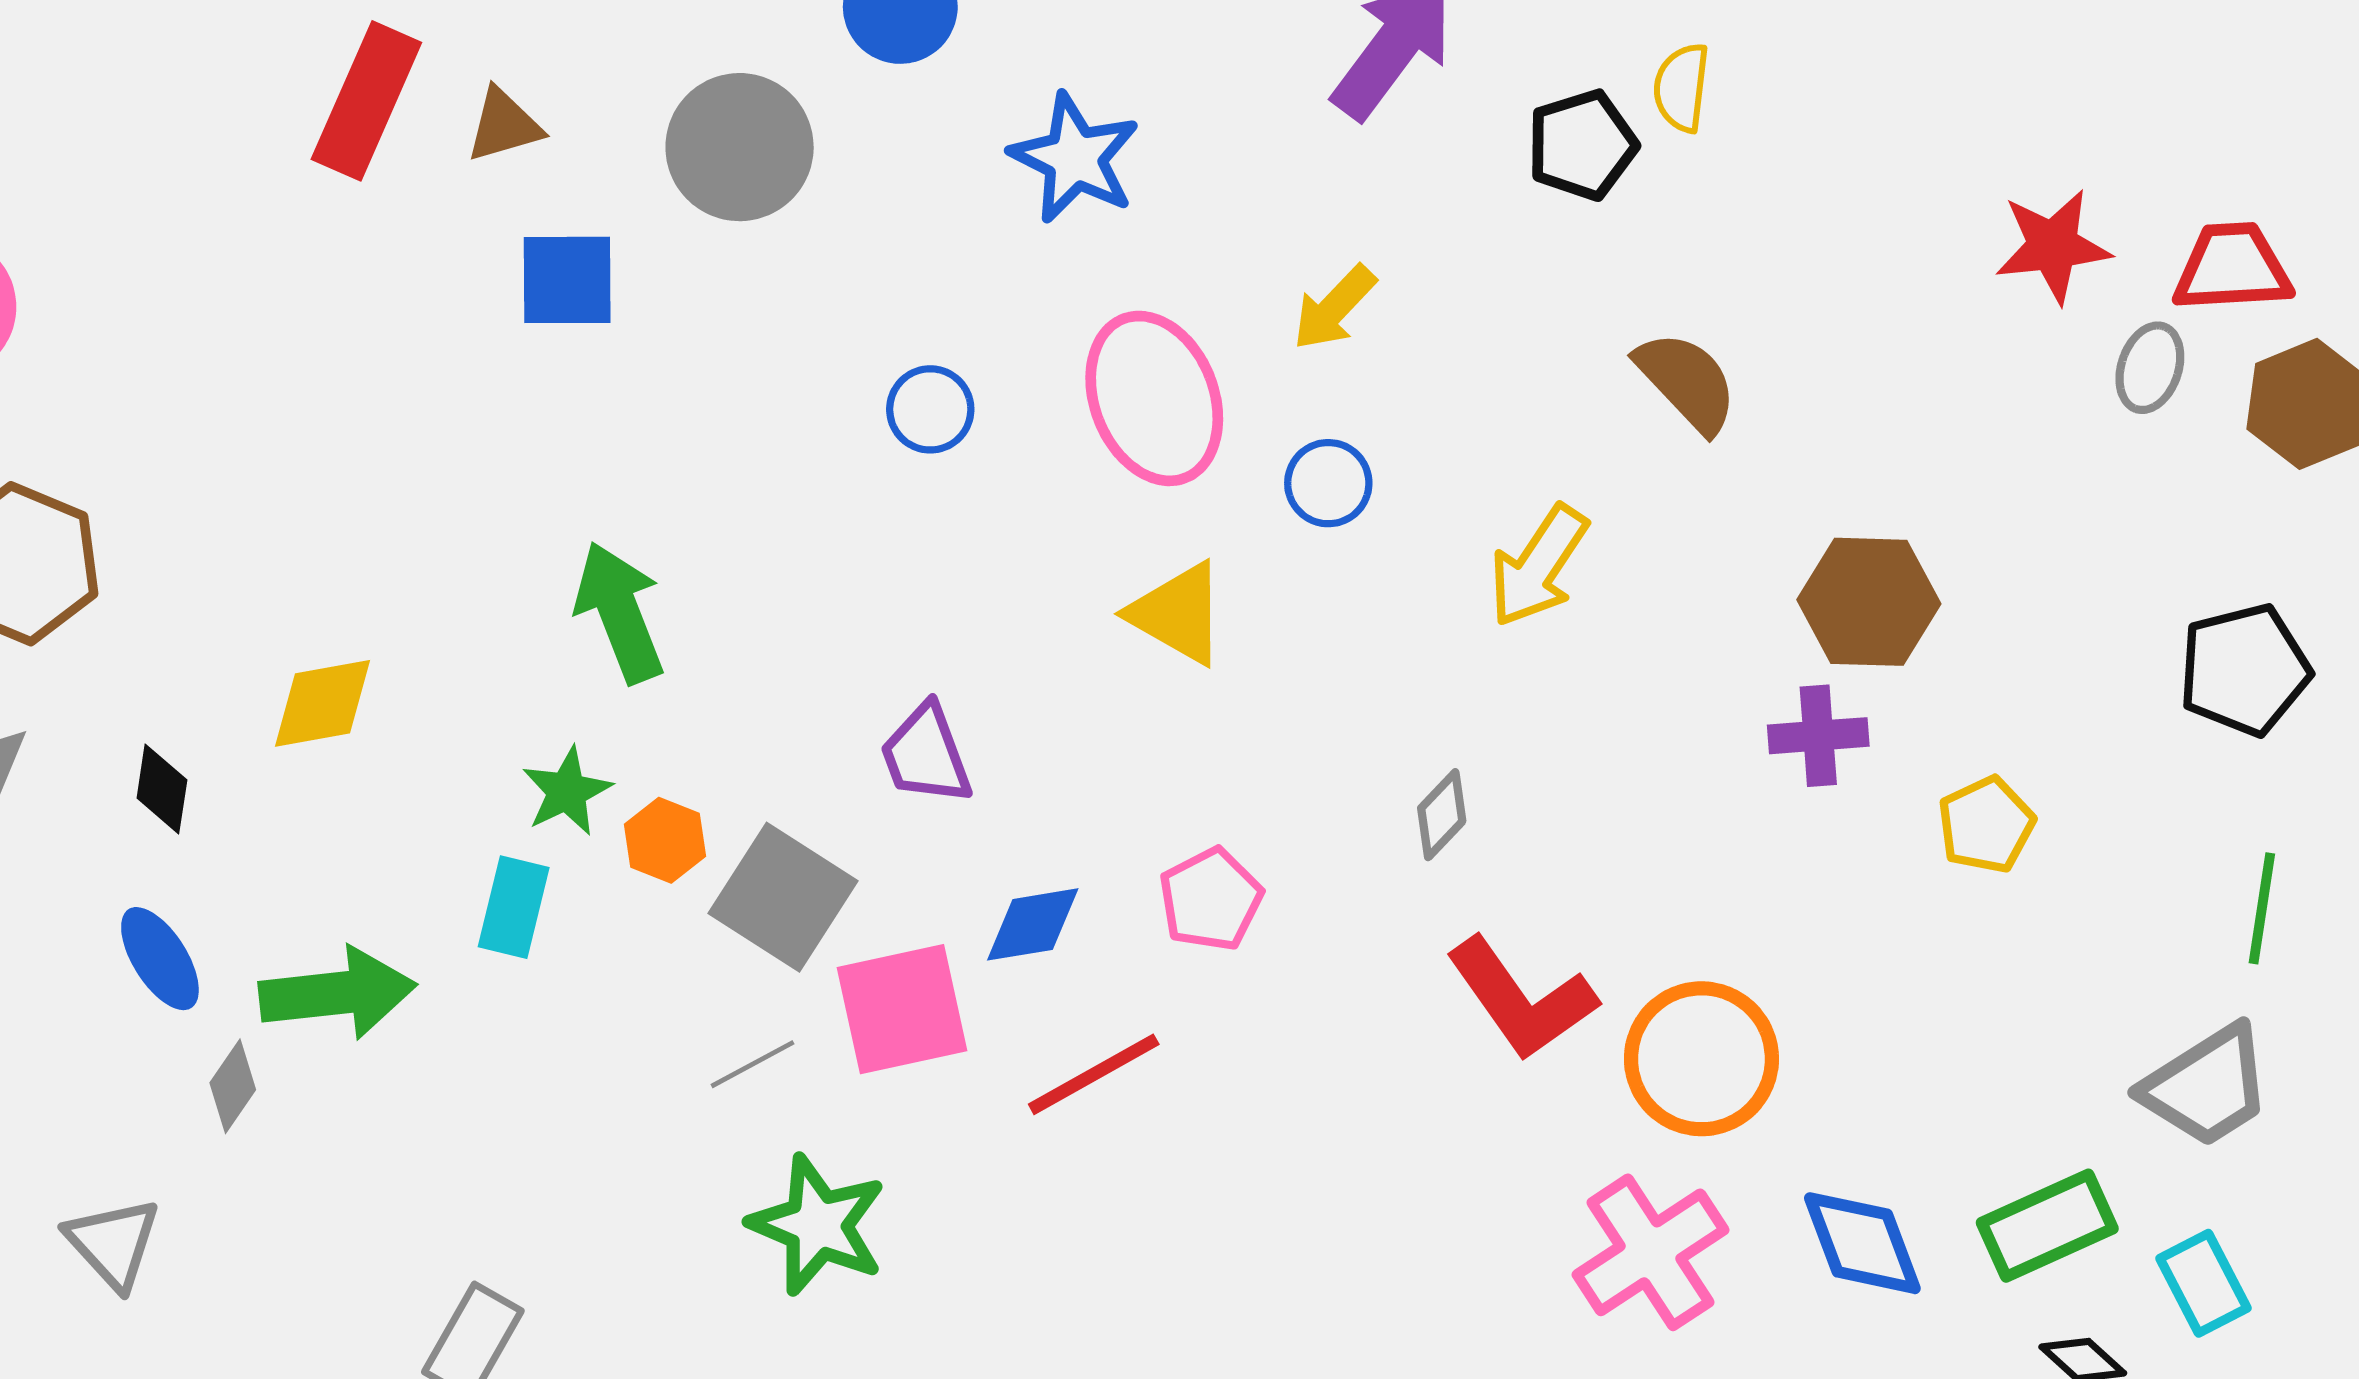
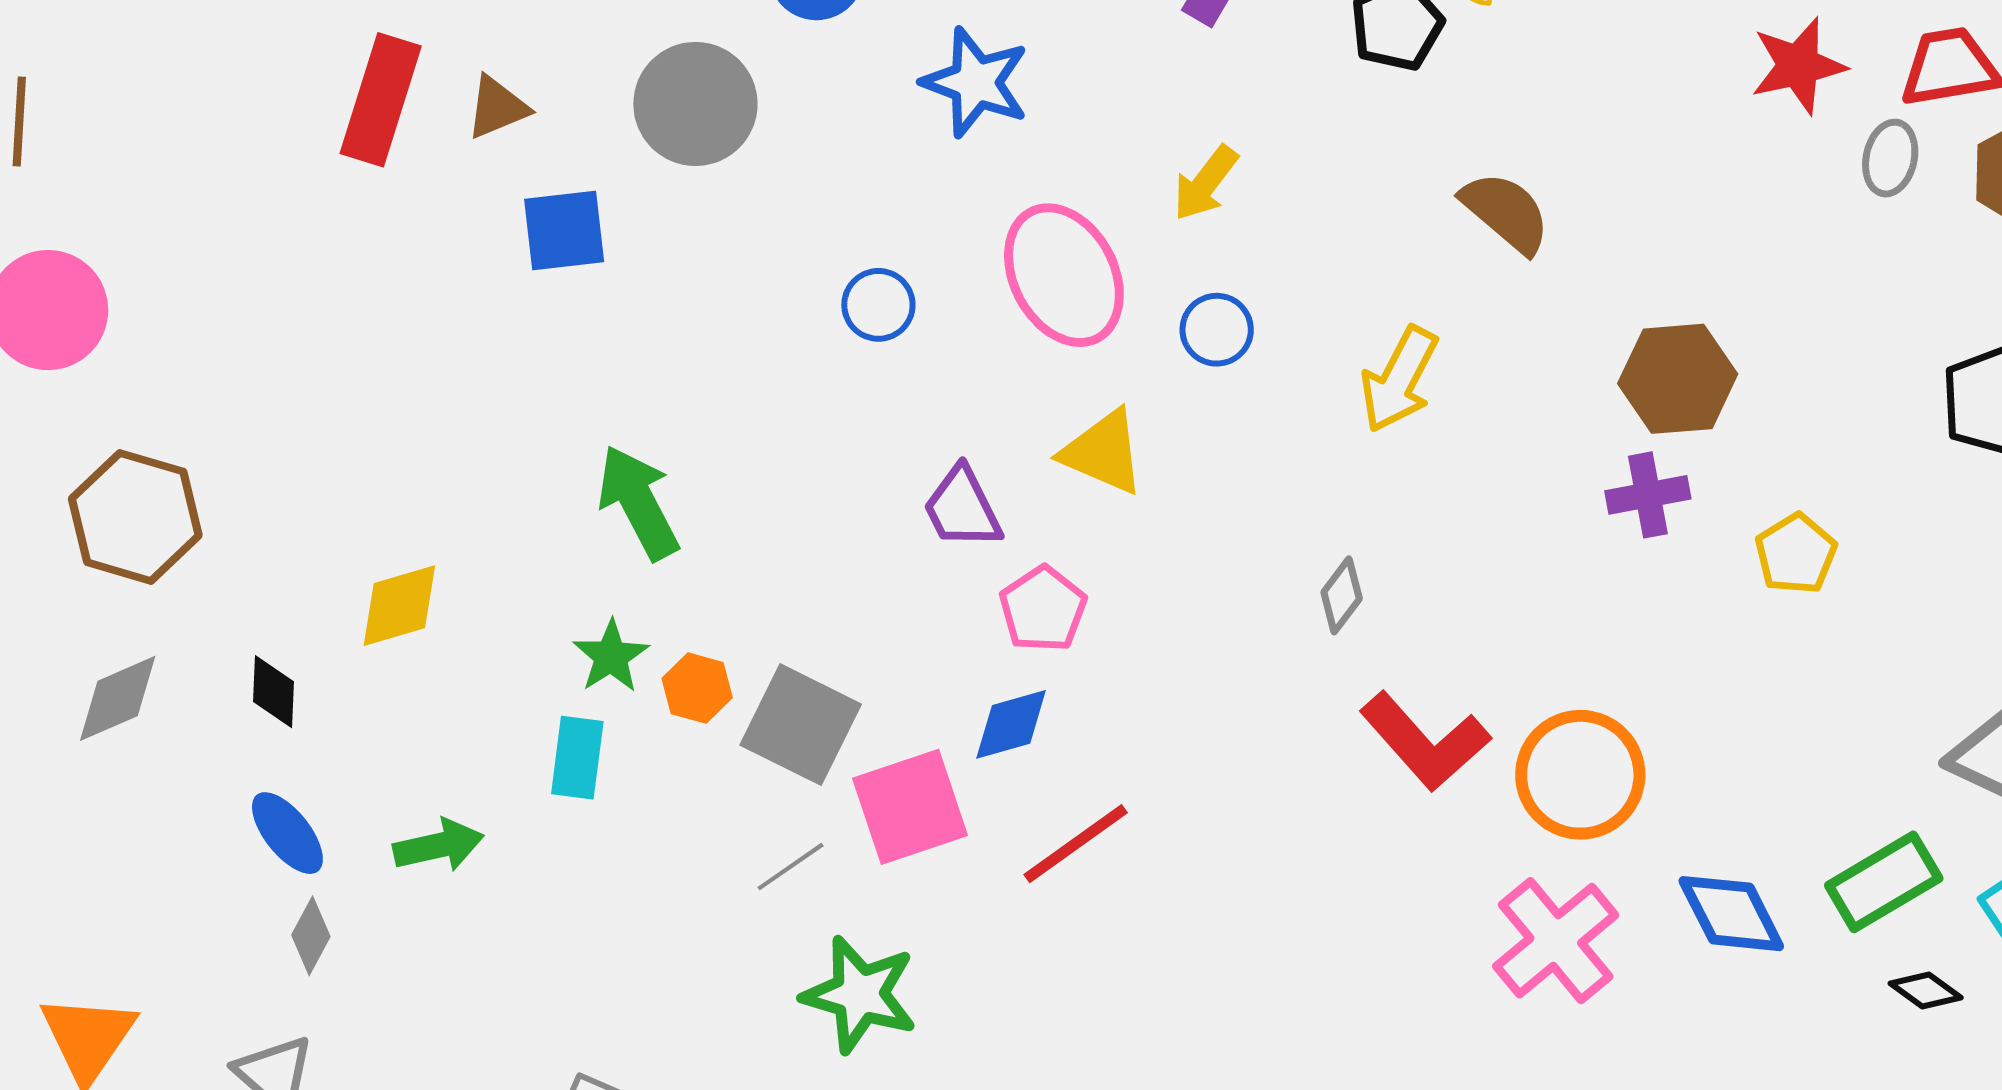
purple trapezoid: (926, 755) -> (962, 508), moved
pink pentagon: (1211, 899) -> (1043, 609), moved
green arrow: (338, 993) -> (439, 846), size x0.7
gray diamond: (233, 1086) -> (311, 936), moved

